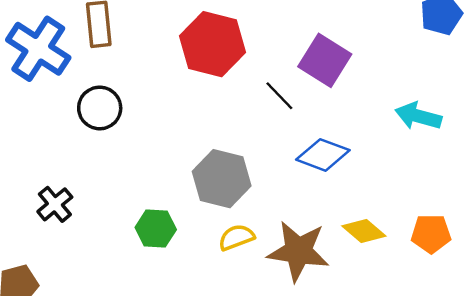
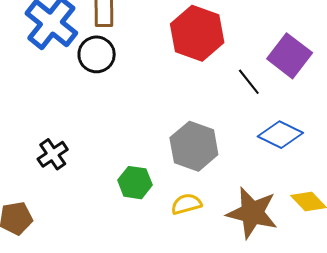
black circle: (100, 108) -> (97, 54), moved
yellow semicircle: (236, 237) -> (186, 204), moved

